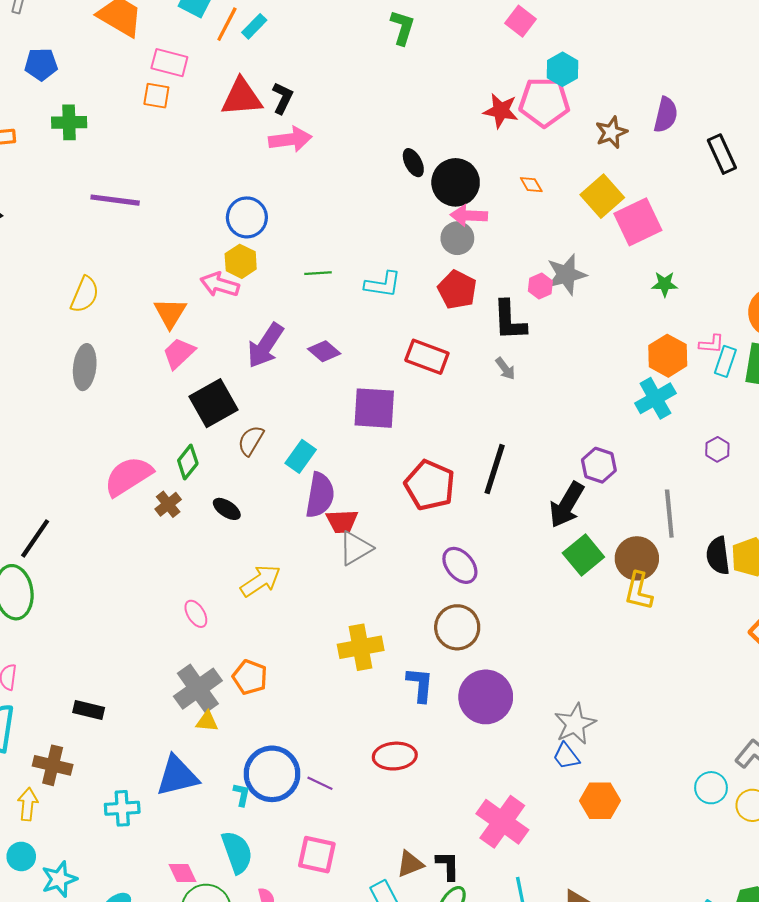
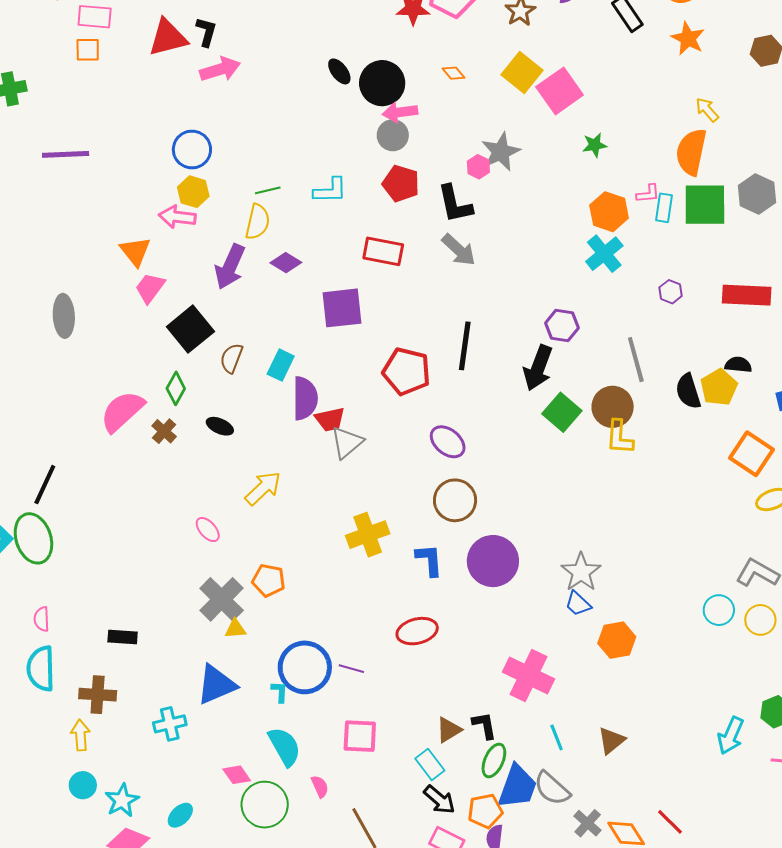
yellow semicircle: (85, 294) -> (258, 222), moved
gray arrow: (505, 369) -> (459, 250), size x1.6

